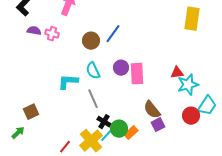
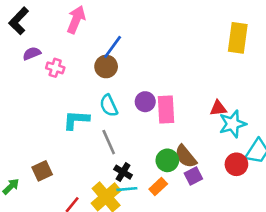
purple semicircle: (34, 31) -> (32, 53), turned -32
pink cross: (52, 34) -> (55, 68), moved
blue line: (113, 34) -> (113, 47), moved
brown square: (31, 112) -> (42, 171), moved
green circle: (119, 129) -> (167, 160), moved
cyan line: (107, 135) -> (127, 189), turned 42

